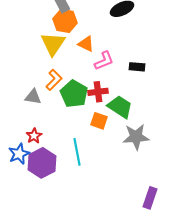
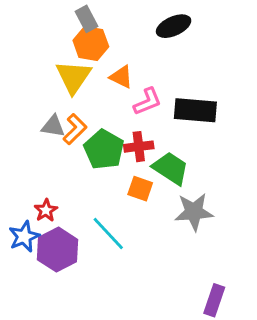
black rectangle: (137, 67) -> (195, 110), size x1.8
gray triangle: (33, 97) -> (53, 126), moved
cyan line: (77, 152) -> (108, 234), turned -32

